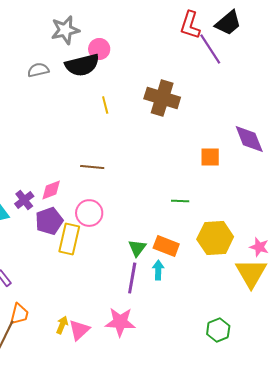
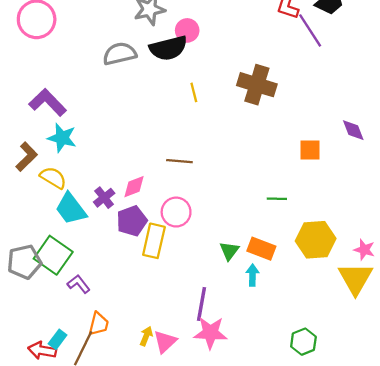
gray semicircle: (38, 70) -> (120, 54), size x1.4
purple diamond: (249, 139) -> (353, 130), size x0.7
purple line: (132, 278) -> (202, 304), moved
green hexagon: (218, 330) -> (303, 342), moved

